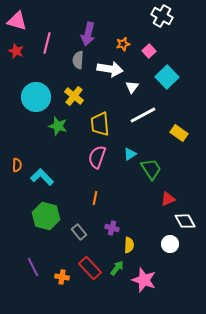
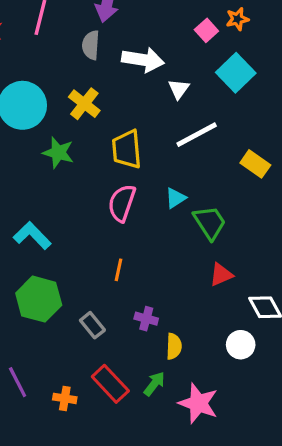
orange star: (123, 44) -> (237, 19), moved
red triangle: (168, 199) -> (221, 275), moved

